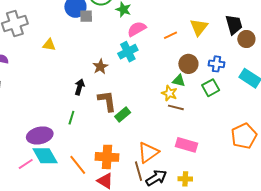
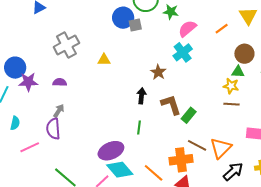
brown line: (176, 107) -> (232, 104), moved
brown line: (139, 171) -> (197, 145), moved, turned -36

